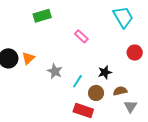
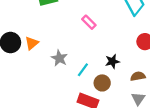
brown semicircle: (120, 91) -> (138, 76), moved

